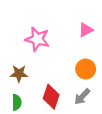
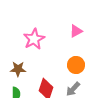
pink star: (37, 39) -> (34, 39), turned 30

